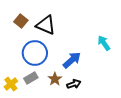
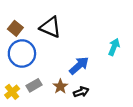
brown square: (21, 21) -> (15, 28), moved
cyan arrow: (104, 43) -> (114, 47), turned 56
blue circle: (35, 53) -> (22, 54), moved

